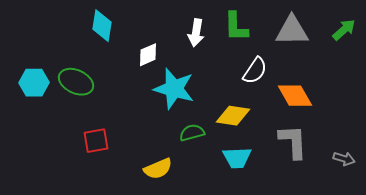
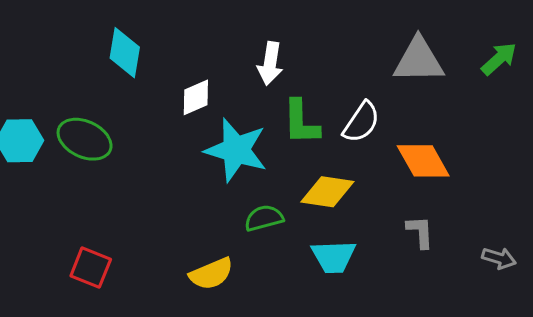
green L-shape: (236, 27) -> (301, 122), moved
red square: (96, 141) -> (91, 268), moved, turned 32
gray L-shape: (293, 142) -> (420, 232), size x0.6

